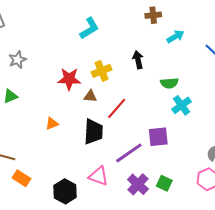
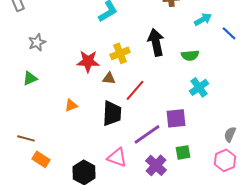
cyan arrow: (175, 36) -> (203, 19), moved
black arrow: (138, 60) -> (156, 42), size x1.5
green semicircle: (169, 83) -> (190, 55), moved
green square: (164, 183) -> (183, 152), moved, turned -35

